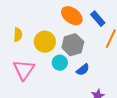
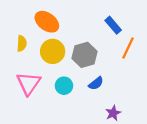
orange ellipse: (72, 16) -> (47, 22), moved
cyan circle: (60, 63) -> (64, 86), moved

